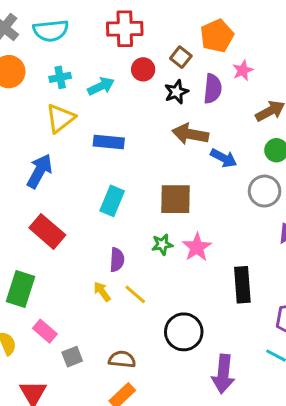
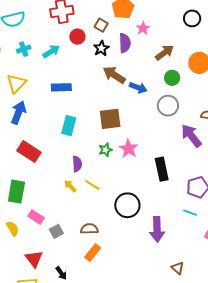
yellow triangle: (60, 118) -> (16, 84), moved
brown arrow: (190, 134) -> (114, 75), turned 30

